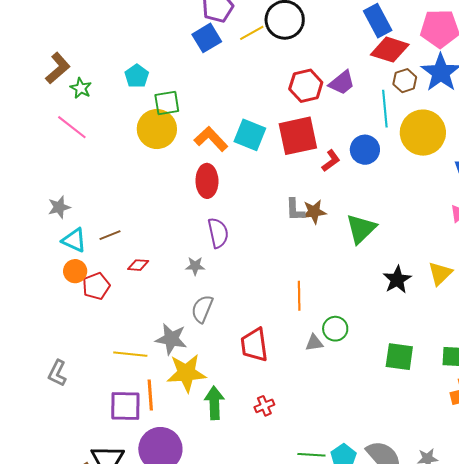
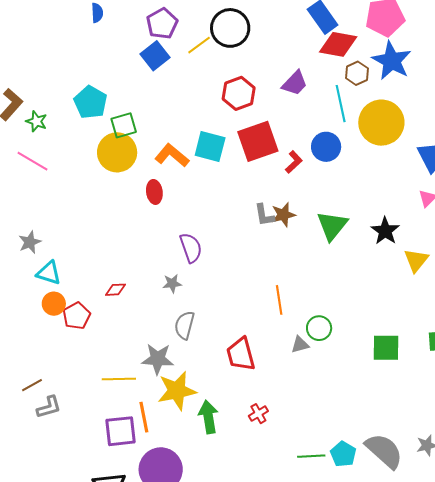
cyan pentagon: (137, 76) -> (90, 102), size x1.4
red hexagon: (306, 86) -> (239, 93), moved
red ellipse: (207, 181) -> (154, 192), moved, size x0.7
brown line: (110, 235) -> (32, 385), moved
black star: (397, 280) -> (385, 231), moved
gray L-shape: (57, 373) -> (49, 407), turned -124

